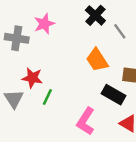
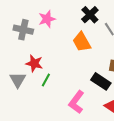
orange trapezoid: (97, 60) -> (82, 42), moved

